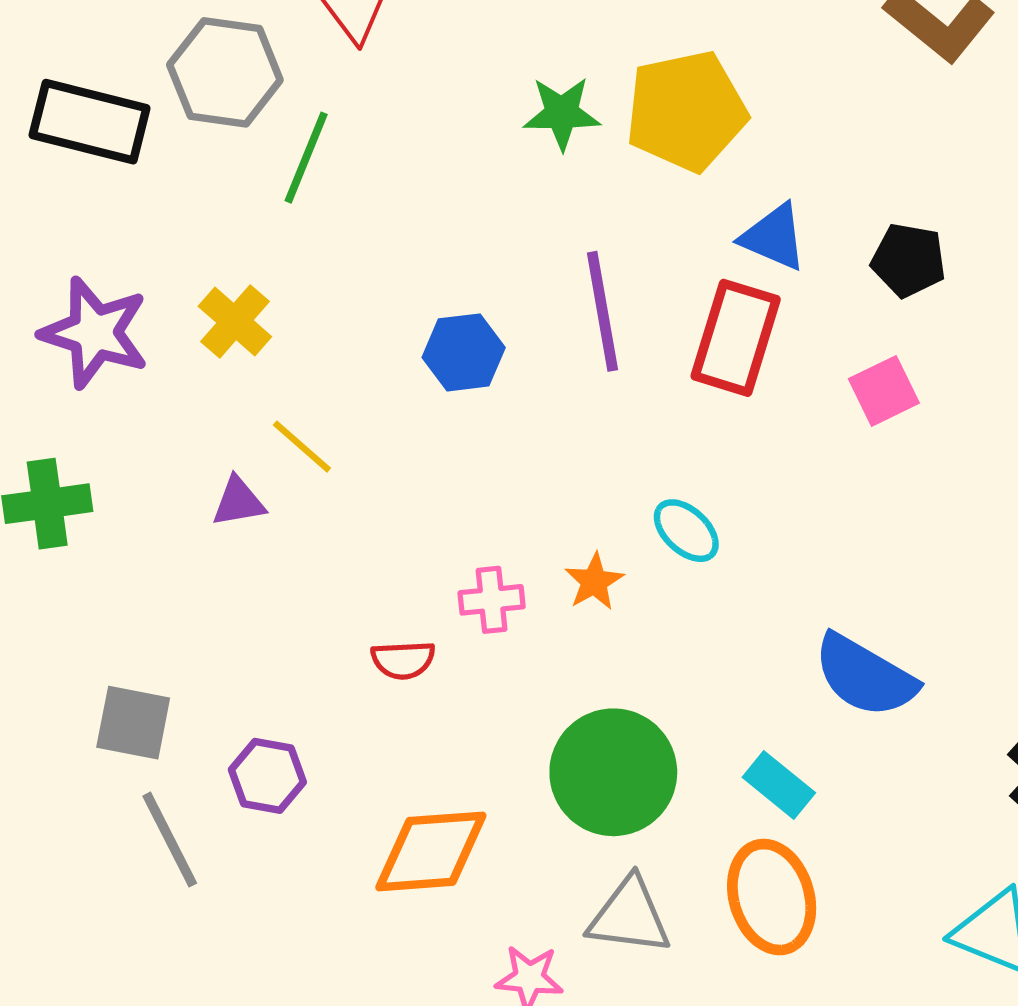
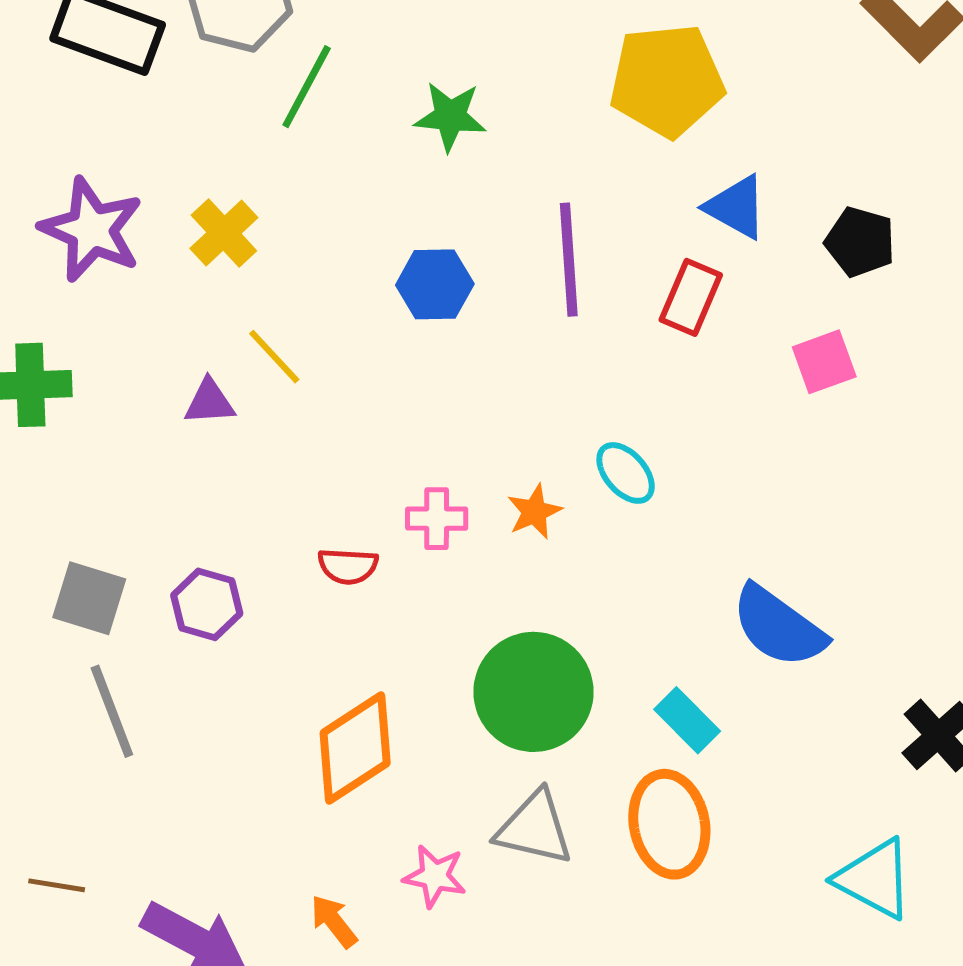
green star: (562, 113) -> (450, 116), moved
red rectangle: (736, 338) -> (691, 297), size x0.7
purple hexagon: (267, 776) -> (207, 604), moved
orange diamond: (431, 851) -> (355, 748), turned -35

